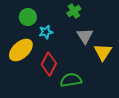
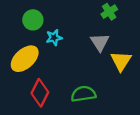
green cross: (74, 11) -> (109, 12), moved
red diamond: (49, 64) -> (40, 93), moved

